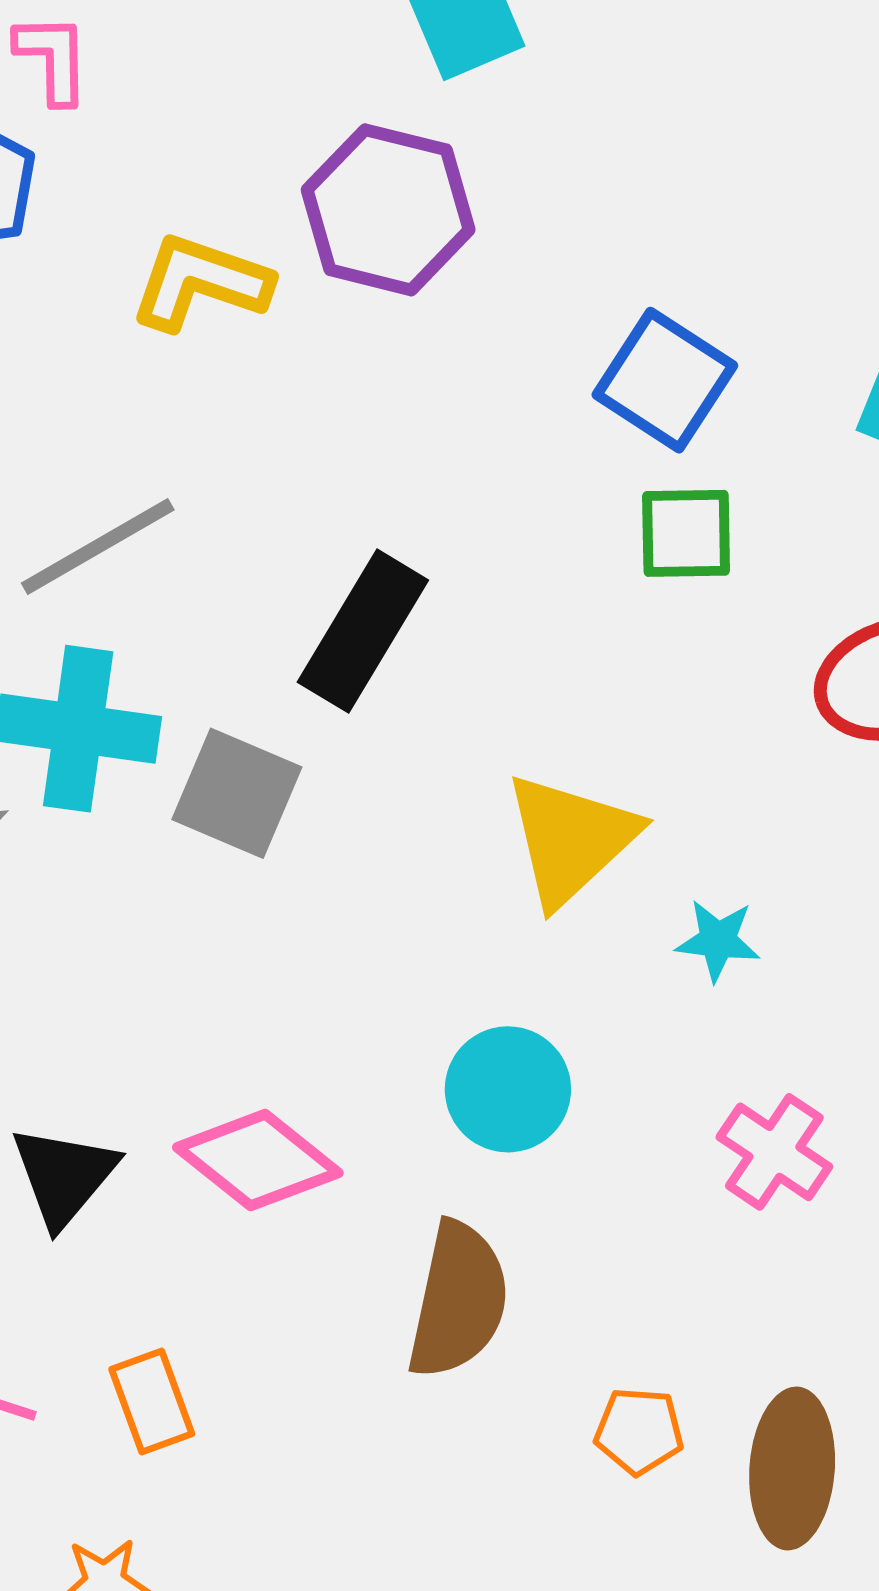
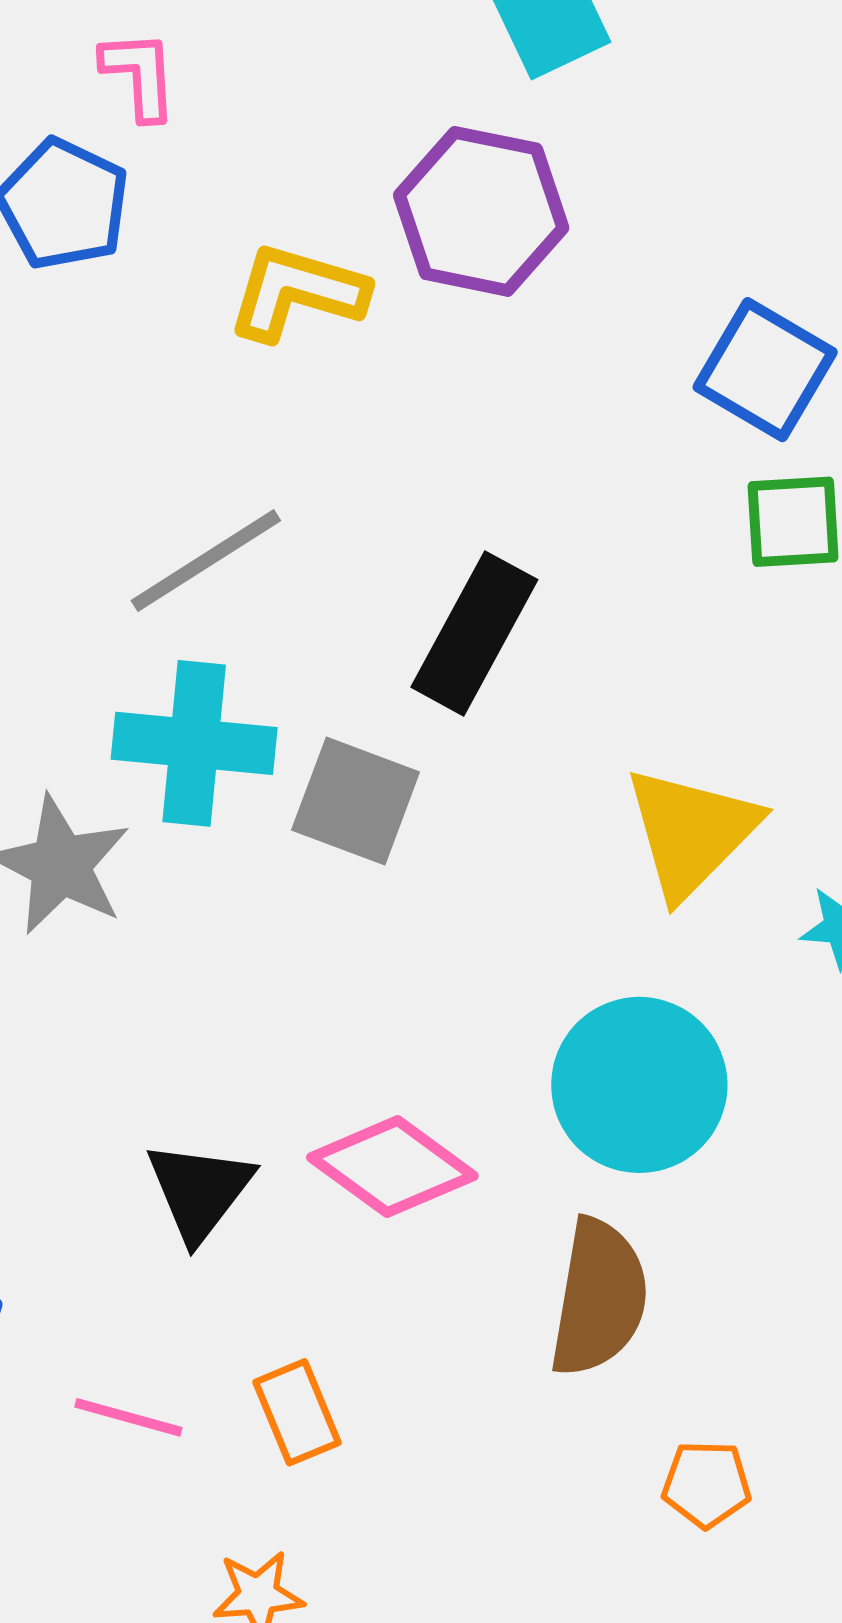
cyan circle: (508, 1089) -> (639, 1085), size x1.4
orange pentagon: (639, 1431) -> (707, 1484), moved

